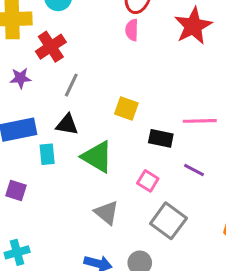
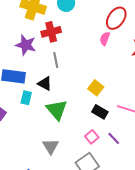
purple star: (20, 78) -> (26, 45), size x1.5
gray line: (71, 85) -> (56, 60), turned -56
yellow square: (126, 108) -> (96, 88), moved
pink square: (148, 181) -> (92, 137), moved

